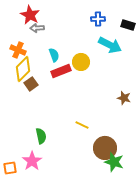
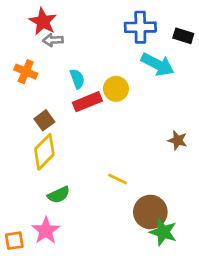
blue cross: (98, 19) -> (140, 27), size x1.5
yellow diamond: (23, 69) -> (44, 152), moved
green semicircle: (41, 136) -> (59, 195), turned 77

